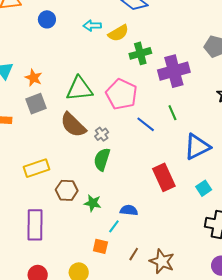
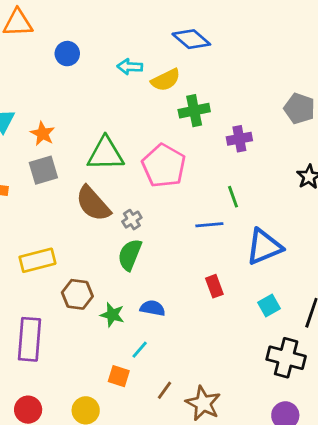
purple cross: (174, 71) -> (239, 139), size x0.6
blue line: (146, 124) -> (209, 225), moved, turned -48
red rectangle: (164, 177) -> (214, 286), size x0.6
blue semicircle: (129, 210) -> (153, 308), moved

